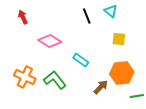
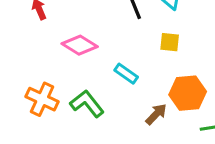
yellow square: (119, 39) -> (170, 42), moved

